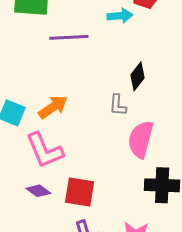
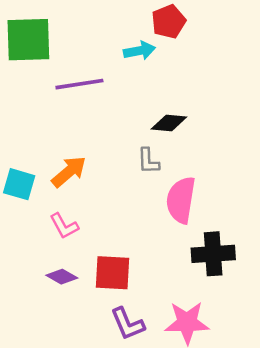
black diamond: (138, 76) -> (169, 123), turned 64
pink L-shape: (45, 150) -> (64, 226), size x0.6

